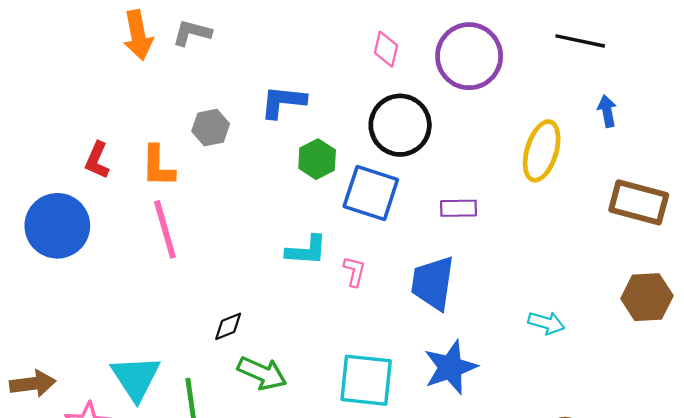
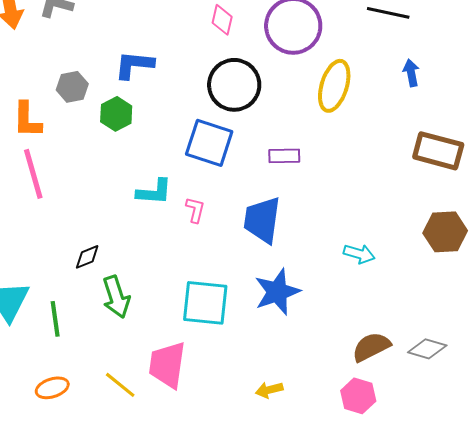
yellow ellipse: (542, 151) -> (334, 86), moved
green hexagon: (317, 159) -> (116, 114), moved
green arrow: (262, 373) -> (116, 297), turned 48

